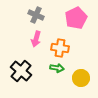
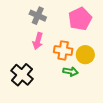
green arrow: (57, 68) -> (71, 72), moved
yellow circle: (81, 78) -> (85, 55), moved

